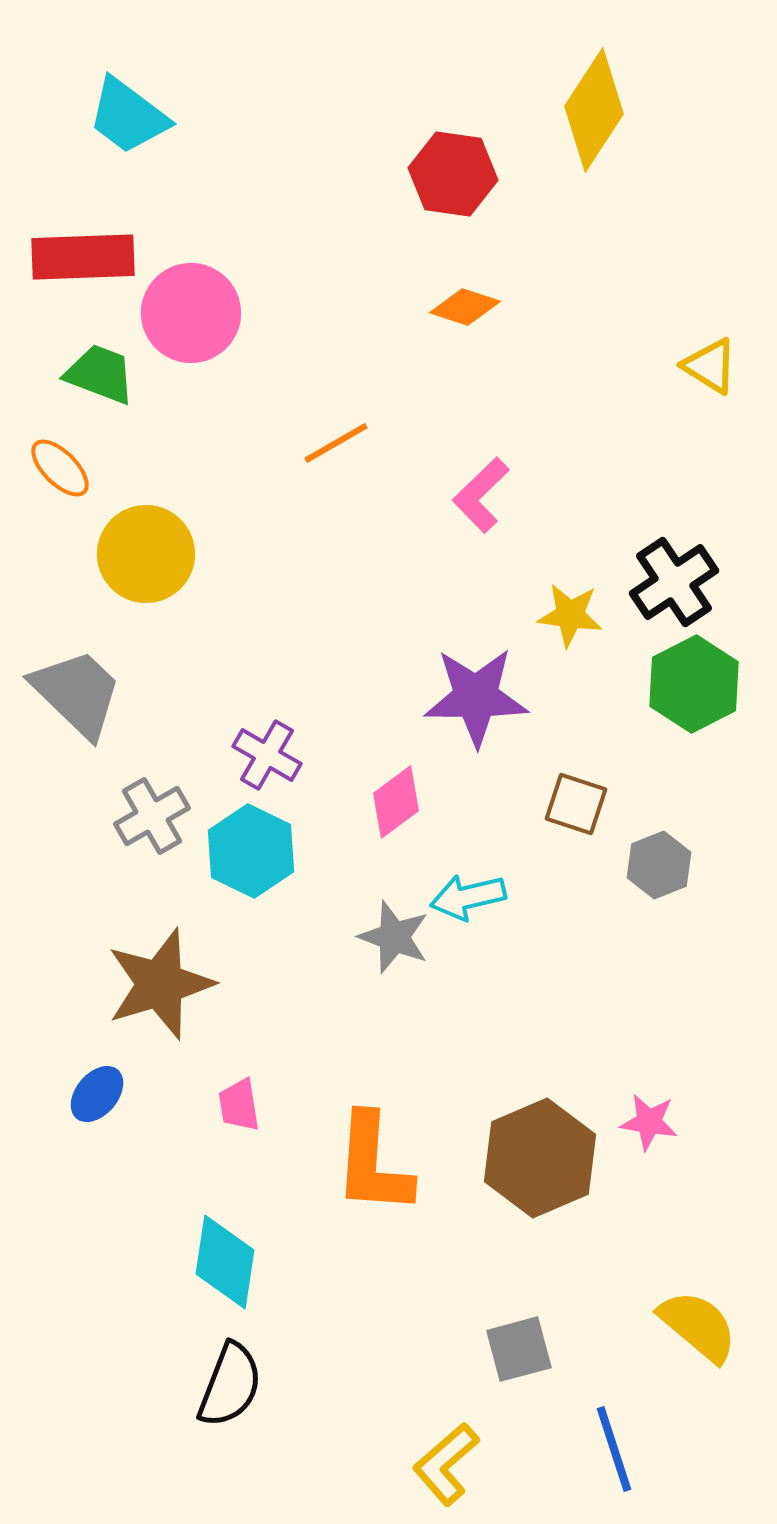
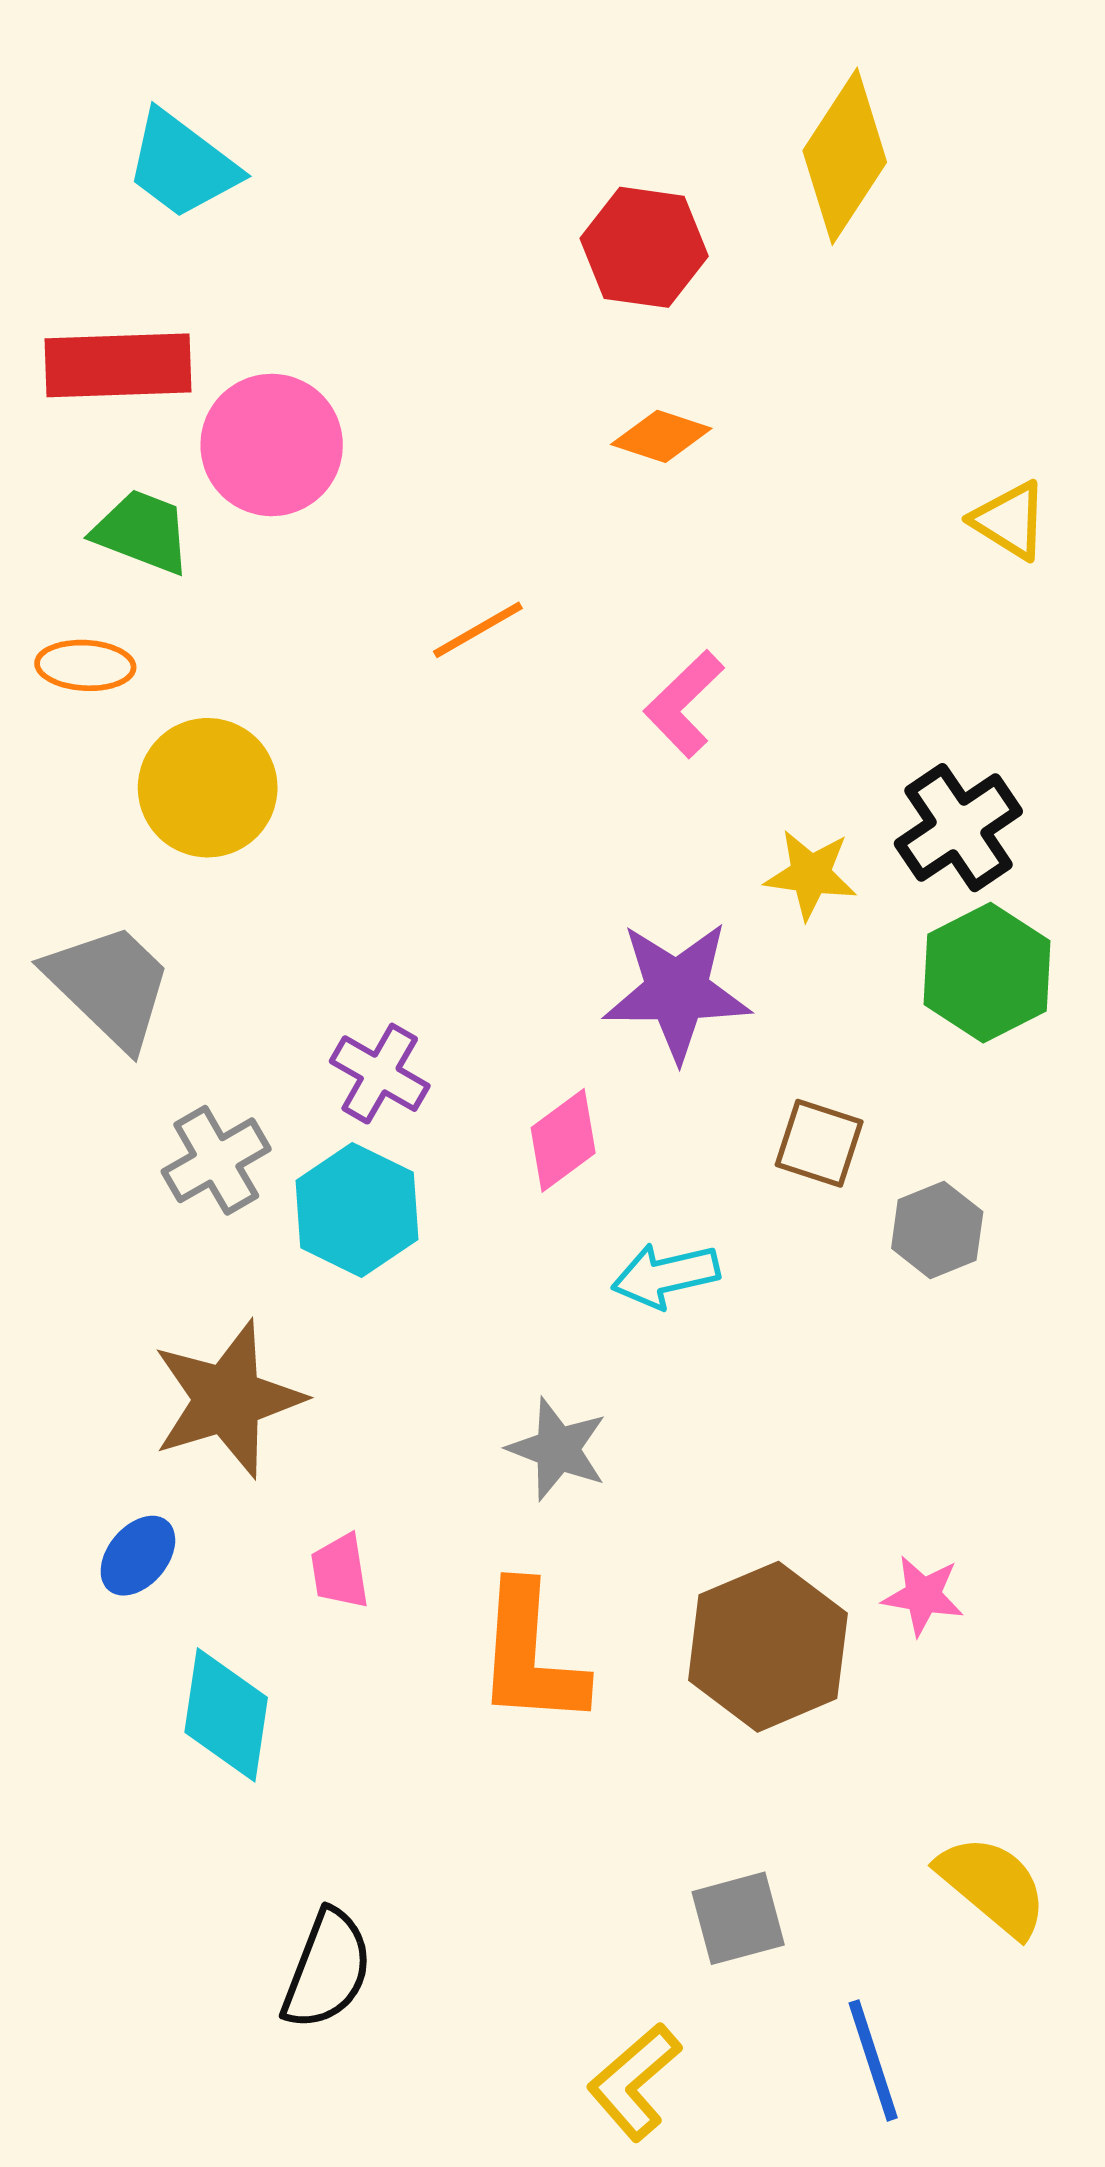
orange ellipse: (60, 468) -> (85, 665), turned -42
gray star: (394, 937) -> (557, 1449), moved
cyan diamond: (225, 1262) -> (226, 1715), moved

